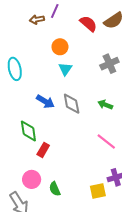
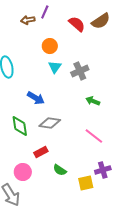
gray cross: (109, 64) -> (80, 71), moved
gray diamond: (72, 104) -> (50, 123), moved, turned -70
red rectangle: (43, 150) -> (41, 152), moved, turned 32
green semicircle: (55, 189) -> (60, 170), moved, turned -32

